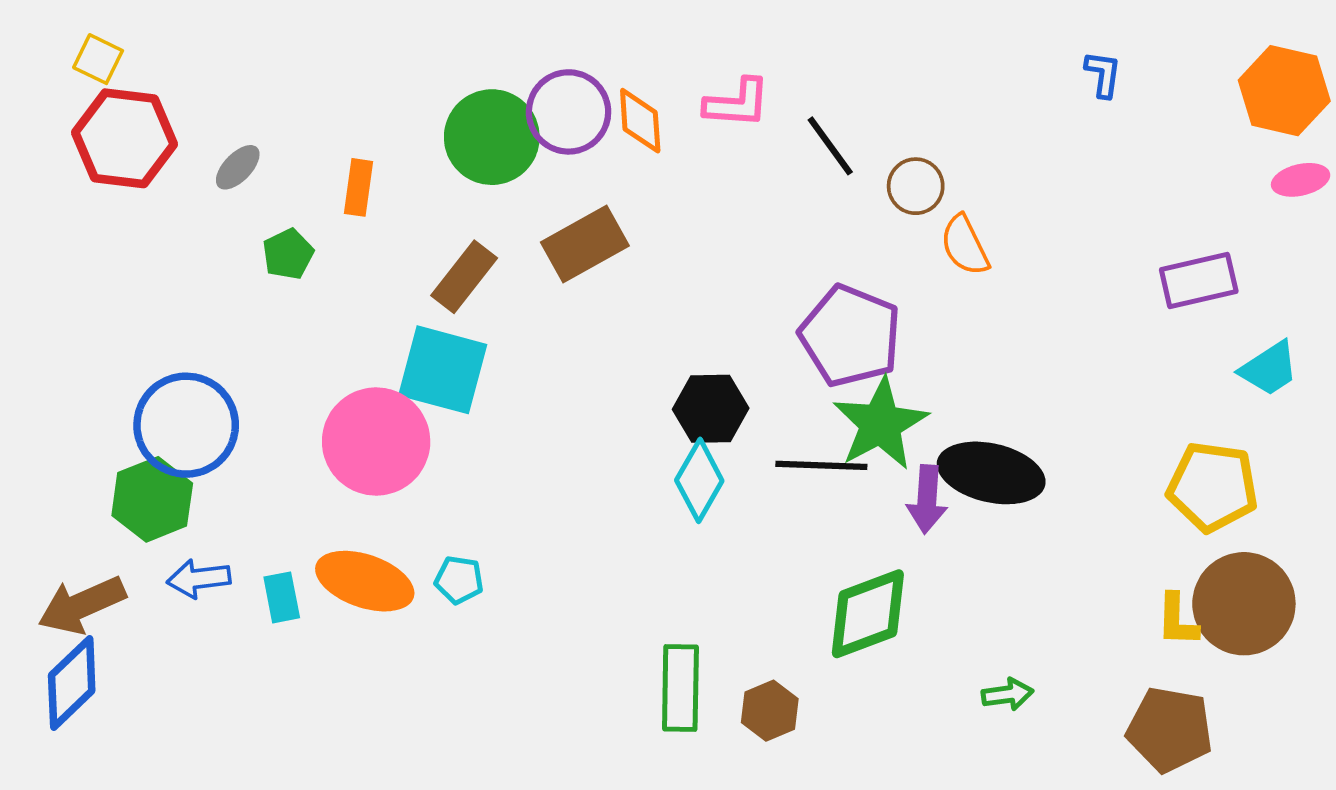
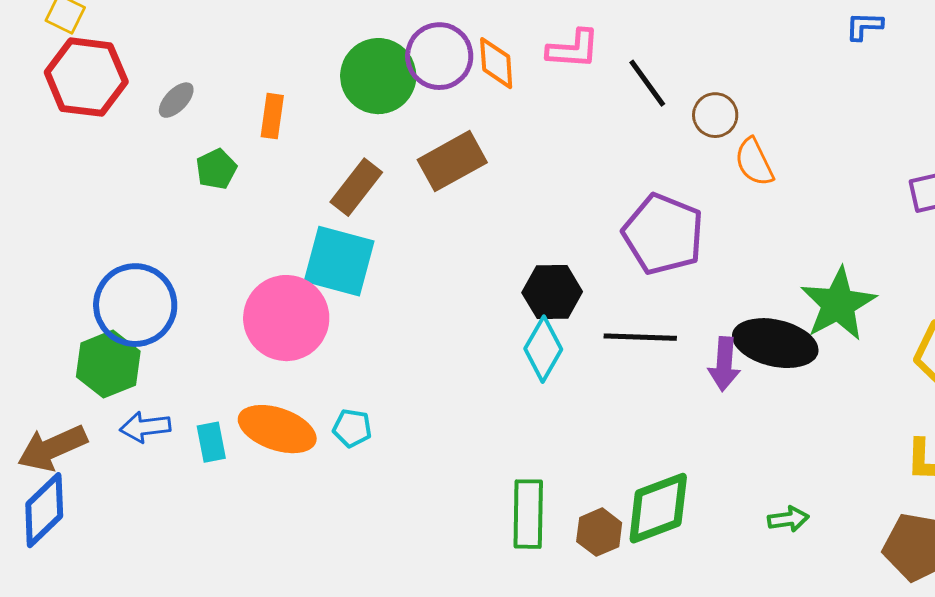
blue L-shape: (1103, 74) -> (864, 26), turned -96
green star: (880, 424) -> (838, 304), moved
green diamond: (868, 614) -> (658, 508), moved

